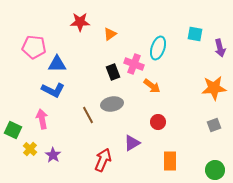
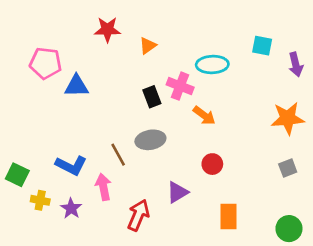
cyan ellipse: (158, 48) -> (212, 64), turned 70
blue L-shape: (53, 90) -> (71, 165), moved
pink arrow: (42, 119) -> (103, 187), moved
yellow cross: (30, 149) -> (40, 200), turned -32

